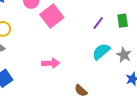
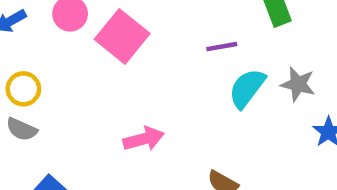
purple line: (98, 23) -> (222, 47), moved, turned 56

